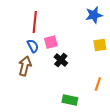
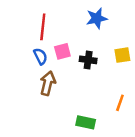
blue star: (94, 15) -> (97, 18), moved
black cross: (61, 60) -> (88, 60), moved, turned -32
brown arrow: (25, 66) -> (48, 83), moved

